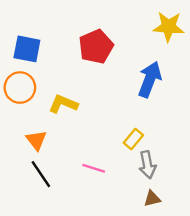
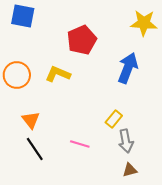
blue square: (27, 49) -> (23, 16), moved
yellow L-shape: (63, 104) -> (58, 74), moved

